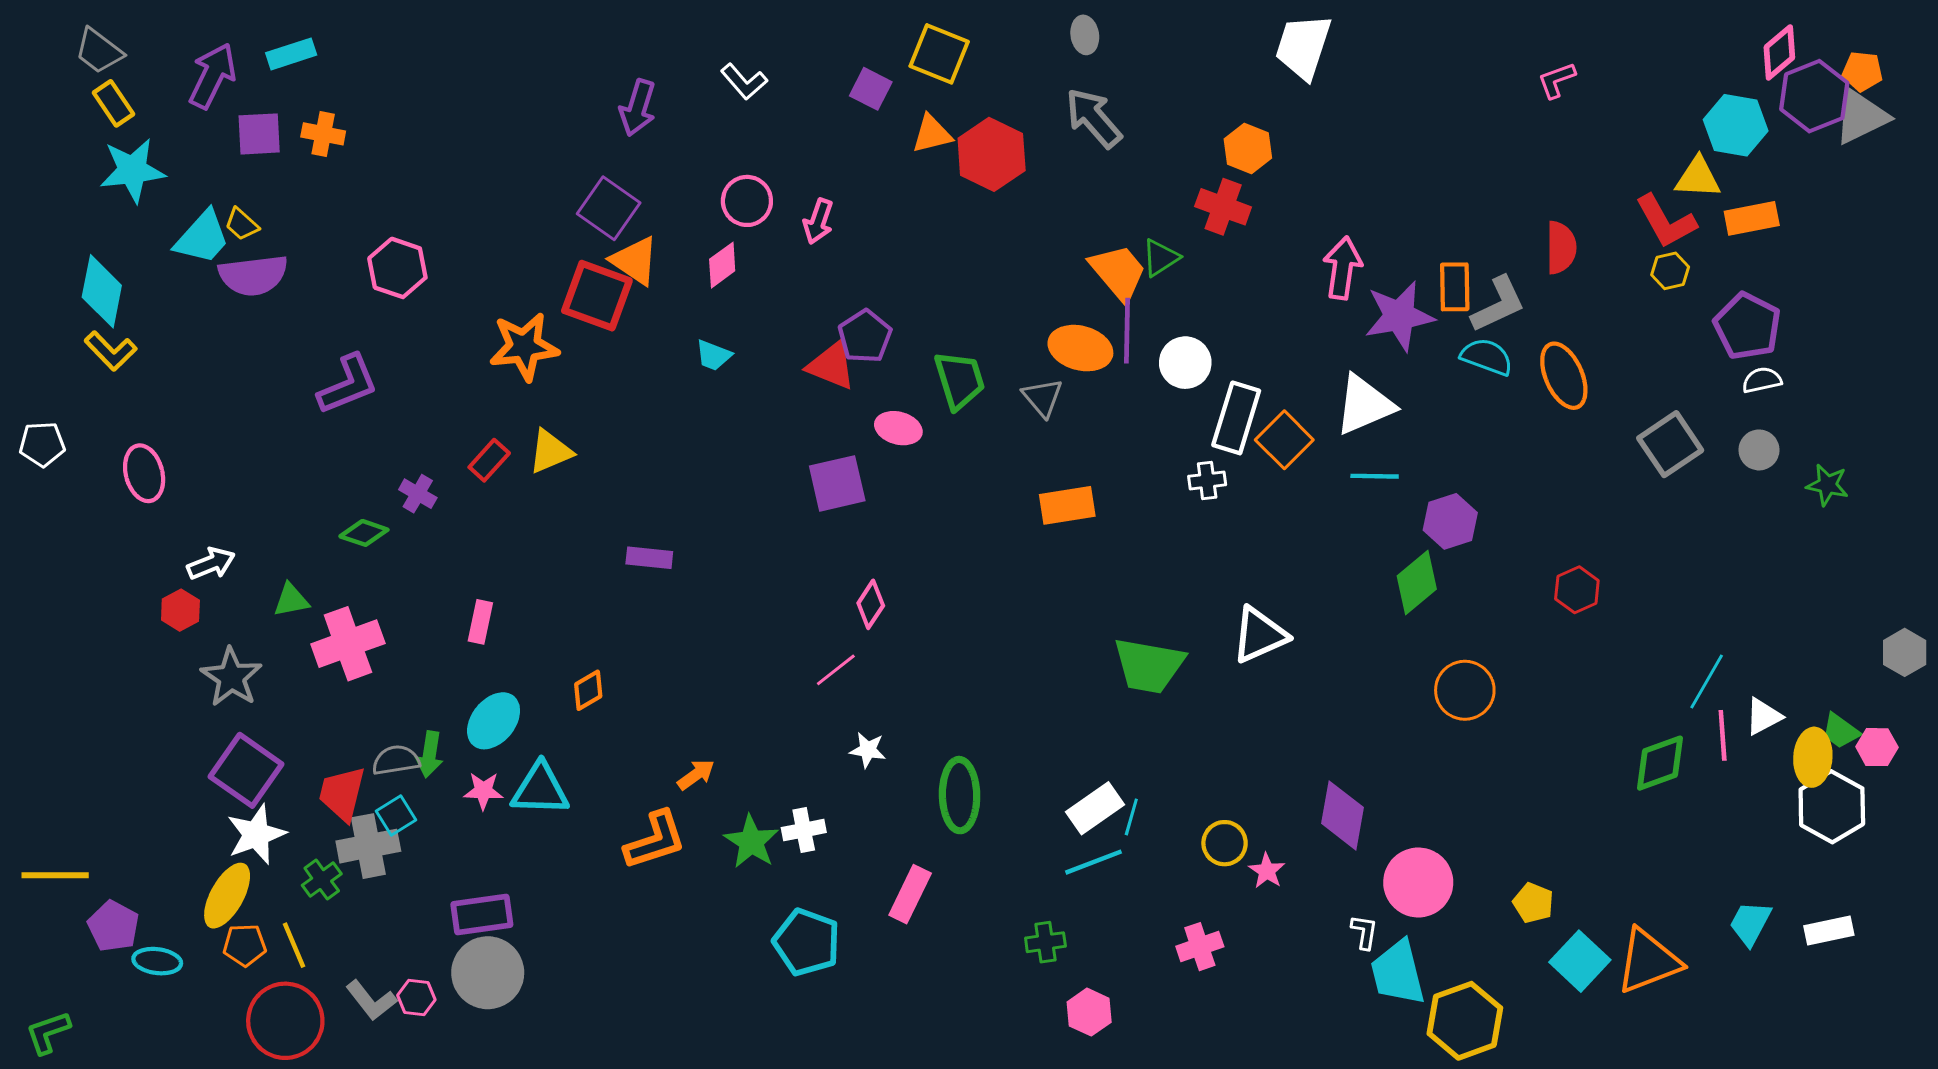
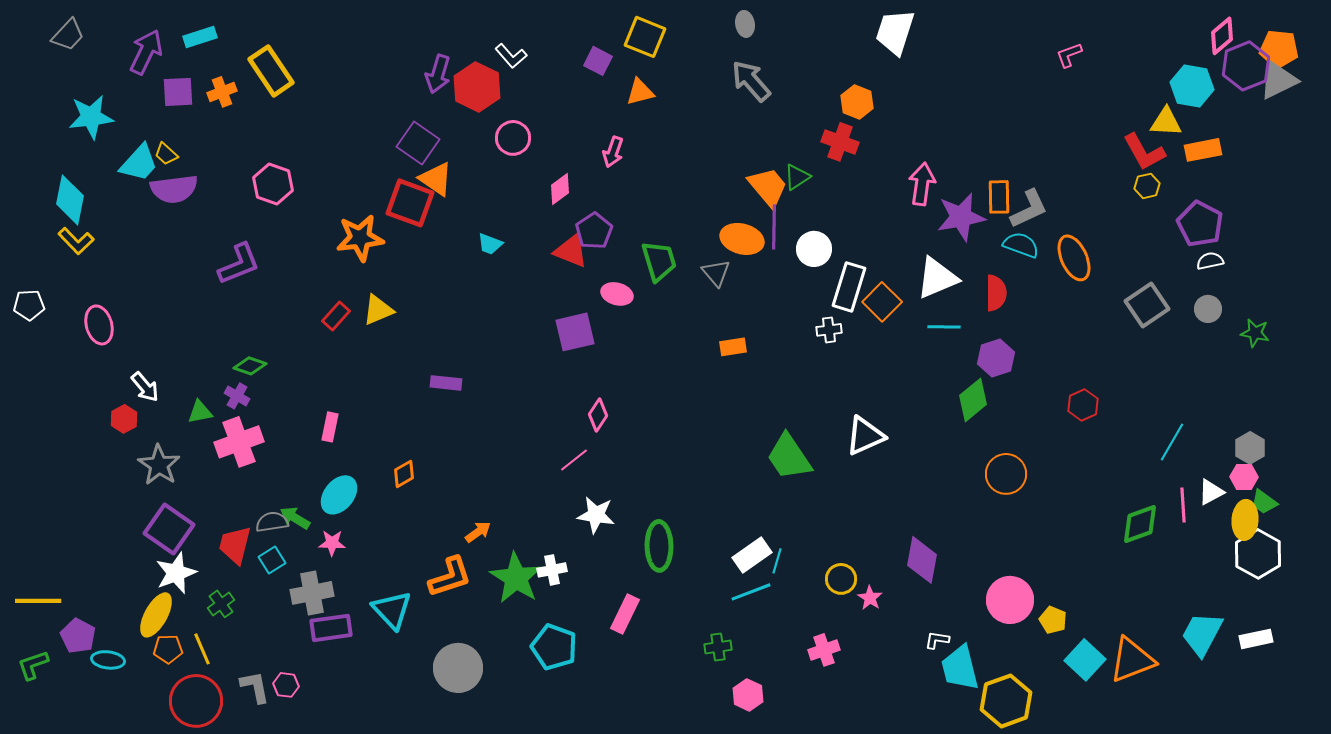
gray trapezoid: (99, 51) -> (68, 35), turned -84
orange pentagon: (1862, 71) -> (1279, 49), size x1.4
yellow rectangle: (113, 103) -> (271, 71), moved, size x1.6
orange cross: (323, 134) -> (222, 92), turned -32
red hexagon: (992, 154) -> (477, 87), moved
pink arrow: (818, 221) -> (613, 152), moved
red semicircle: (1561, 248) -> (996, 293), moved
pink diamond: (722, 265) -> (560, 189), moved
purple cross: (418, 494) -> (237, 396), moved
orange rectangle: (1067, 505) -> (733, 347), size x0.7
white arrow: (211, 564) -> (145, 387), turned 72
gray hexagon: (1905, 652) -> (1250, 448), moved
green trapezoid: (1149, 665) -> (789, 457), turned 46
cyan line: (1707, 682) -> (1172, 442), moved
pink hexagon: (1877, 747) -> (1244, 477), moved
white star: (868, 750) -> (596, 515), size x1.5
green arrow: (429, 754) -> (295, 518), turned 112
cyan triangle: (540, 789) -> (392, 610), moved, turned 45
green star: (751, 842) -> (516, 578), size x1.4
gray cross: (368, 846) -> (312, 593), moved
pink circle: (1418, 882) -> (1010, 600), moved
cyan trapezoid: (1750, 923) -> (1202, 634), size x1.4
white L-shape: (1364, 932) -> (937, 640), turned -90
gray circle: (488, 973) -> (458, 668), moved
gray L-shape: (371, 1000) -> (255, 687), turned -153
green L-shape: (48, 1032) -> (33, 665), moved

